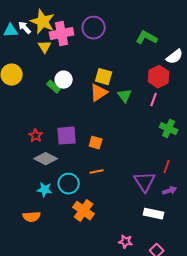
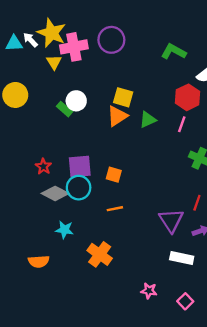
green triangle: (125, 96) -> (148, 120), turned 42
cyan circle: (69, 184) -> (79, 188), moved
cyan star: (45, 190) -> (64, 230), moved

